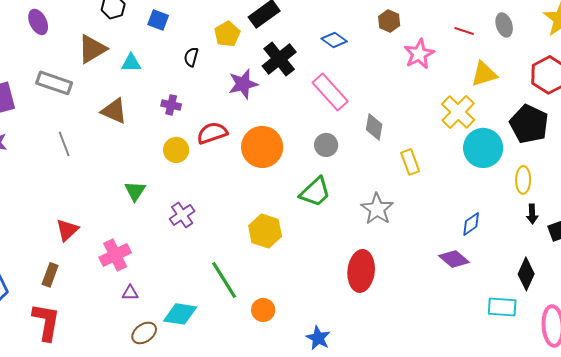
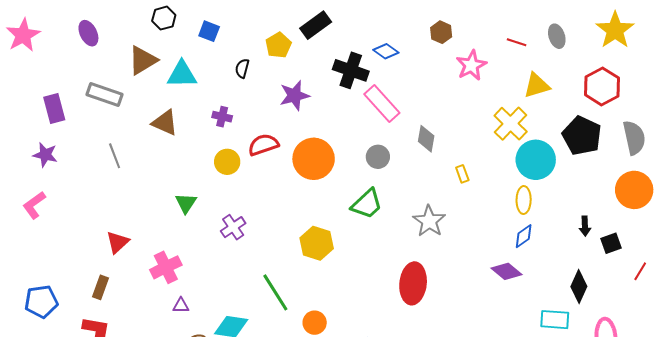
black cross: (279, 59) -> (351, 70), moved, turned -32
cyan triangle: (131, 63) -> (182, 74), size x1.5
yellow rectangle: (410, 162) -> (462, 174), size x0.7
yellow ellipse: (523, 180) -> (524, 200), moved

